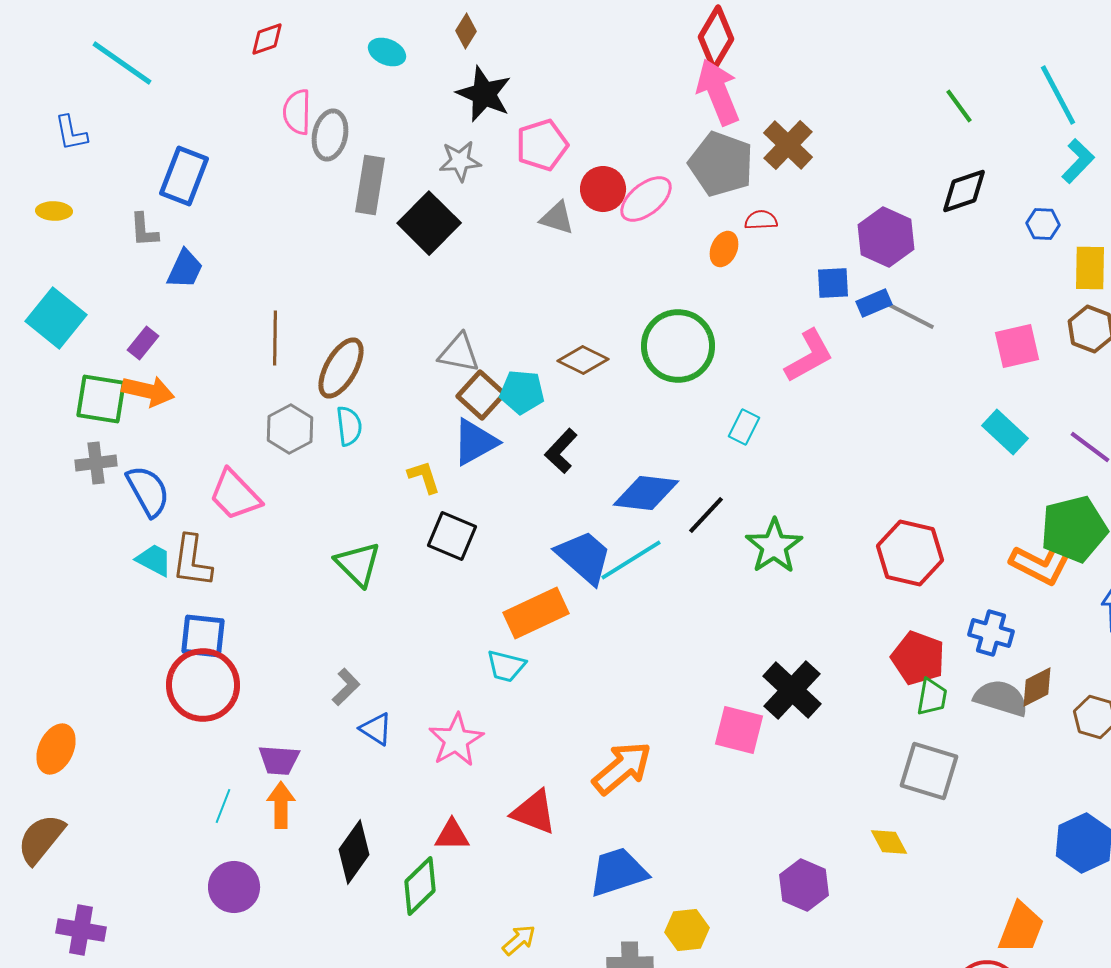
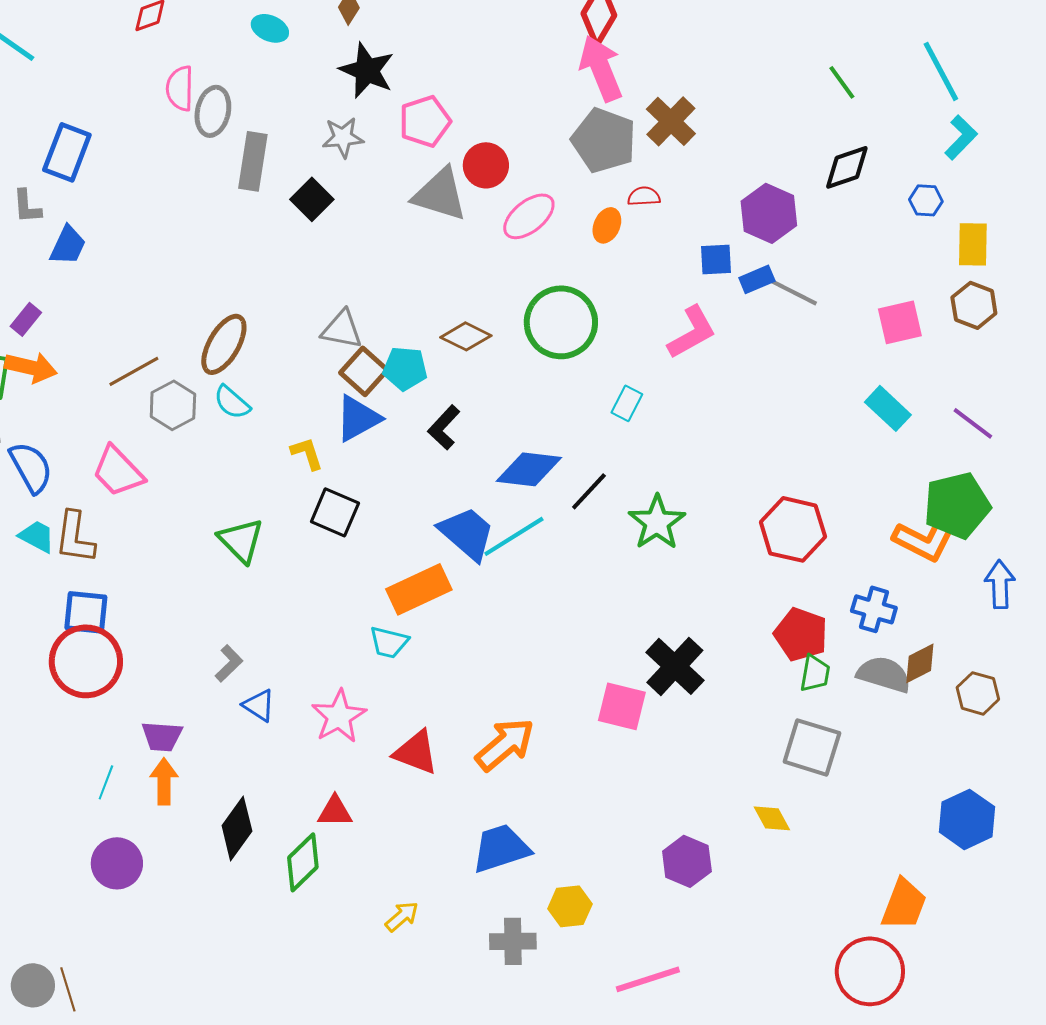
pink ellipse: (646, 199) -> (529, 216), moved
gray triangle: (557, 218) -> (440, 194), size x1.6
black square: (429, 223) -> (312, 199), size x0.7
brown line: (275, 338) -> (134, 371), moved, turned 60
cyan semicircle: (349, 426) -> (232, 402), turned 138
red triangle: (534, 812) -> (416, 752), moved

